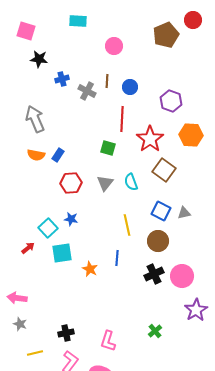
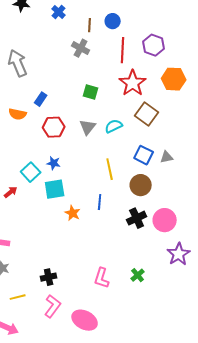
blue cross: (62, 79) -> (59, 12), moved, turned -32
blue circle: (130, 87) -> (113, 21), moved
gray cross: (87, 91) -> (81, 48), moved
red line: (122, 119) -> (123, 50), moved
orange semicircle: (36, 155) -> (18, 114), moved
cyan semicircle: (131, 182) -> (114, 126), turned 84
cyan square: (62, 253) -> (55, 189), moved
pink L-shape: (108, 341) -> (102, 278), moved

